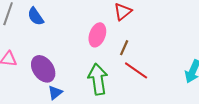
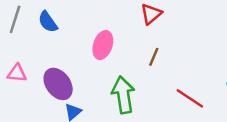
pink ellipse: (97, 35) -> (103, 45), moved
red line: (136, 70) -> (190, 98), moved

